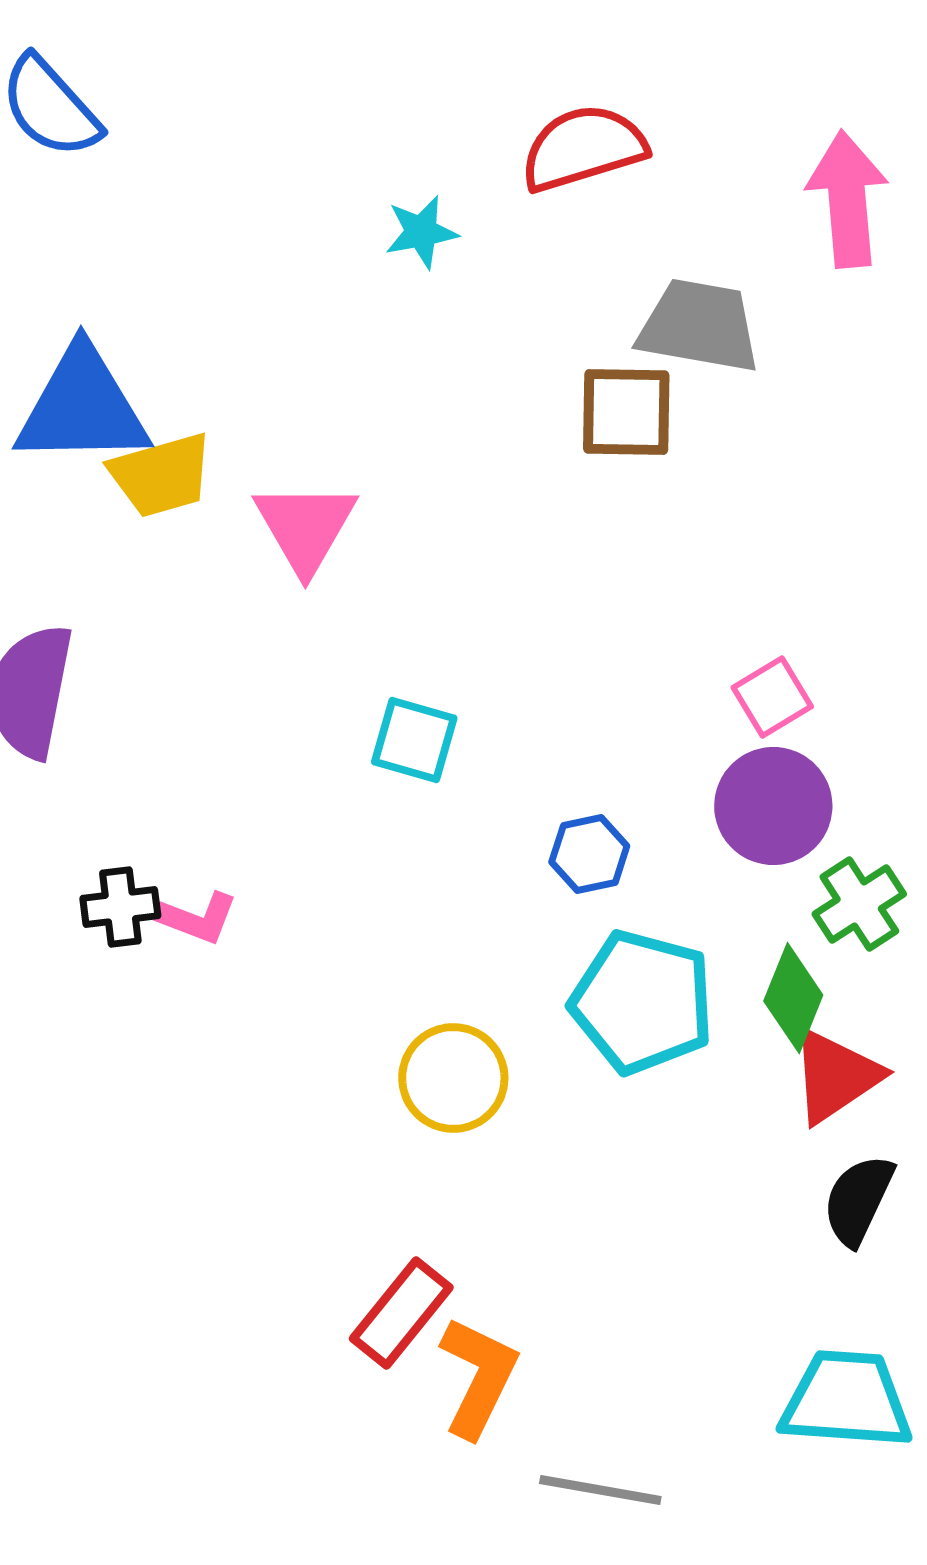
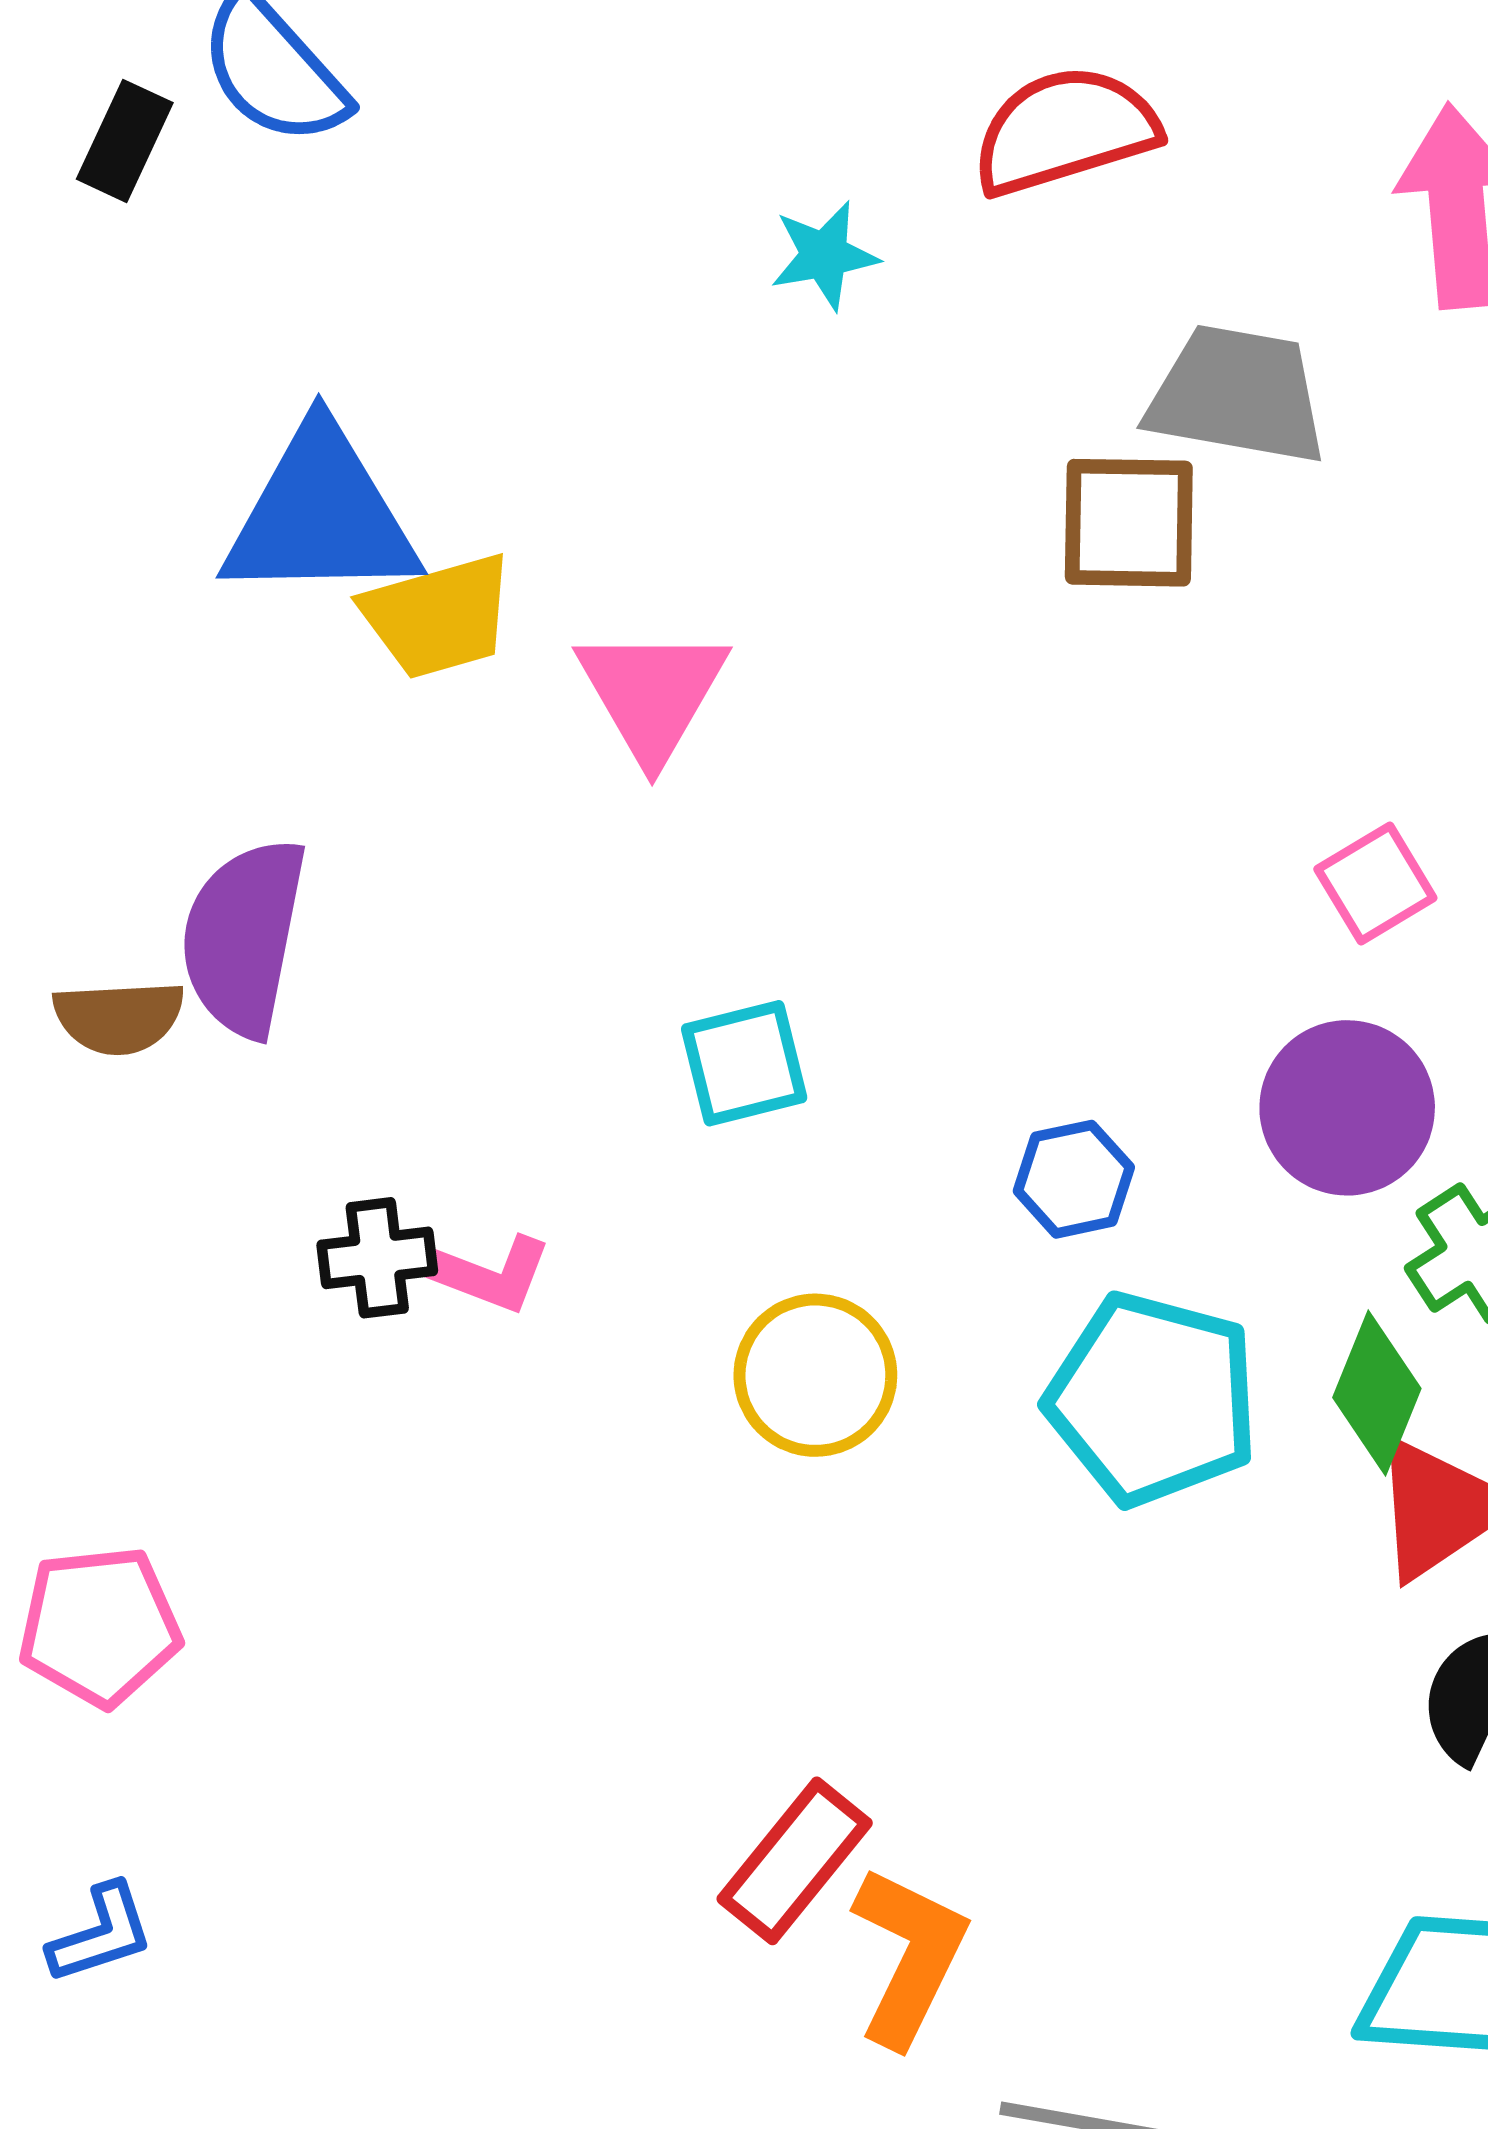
pink square: (772, 697) -> (1375, 884), moved
cyan square: (414, 740) -> (744, 1063), moved, turned -30
yellow circle: (453, 1078) -> (815, 1375), moved

